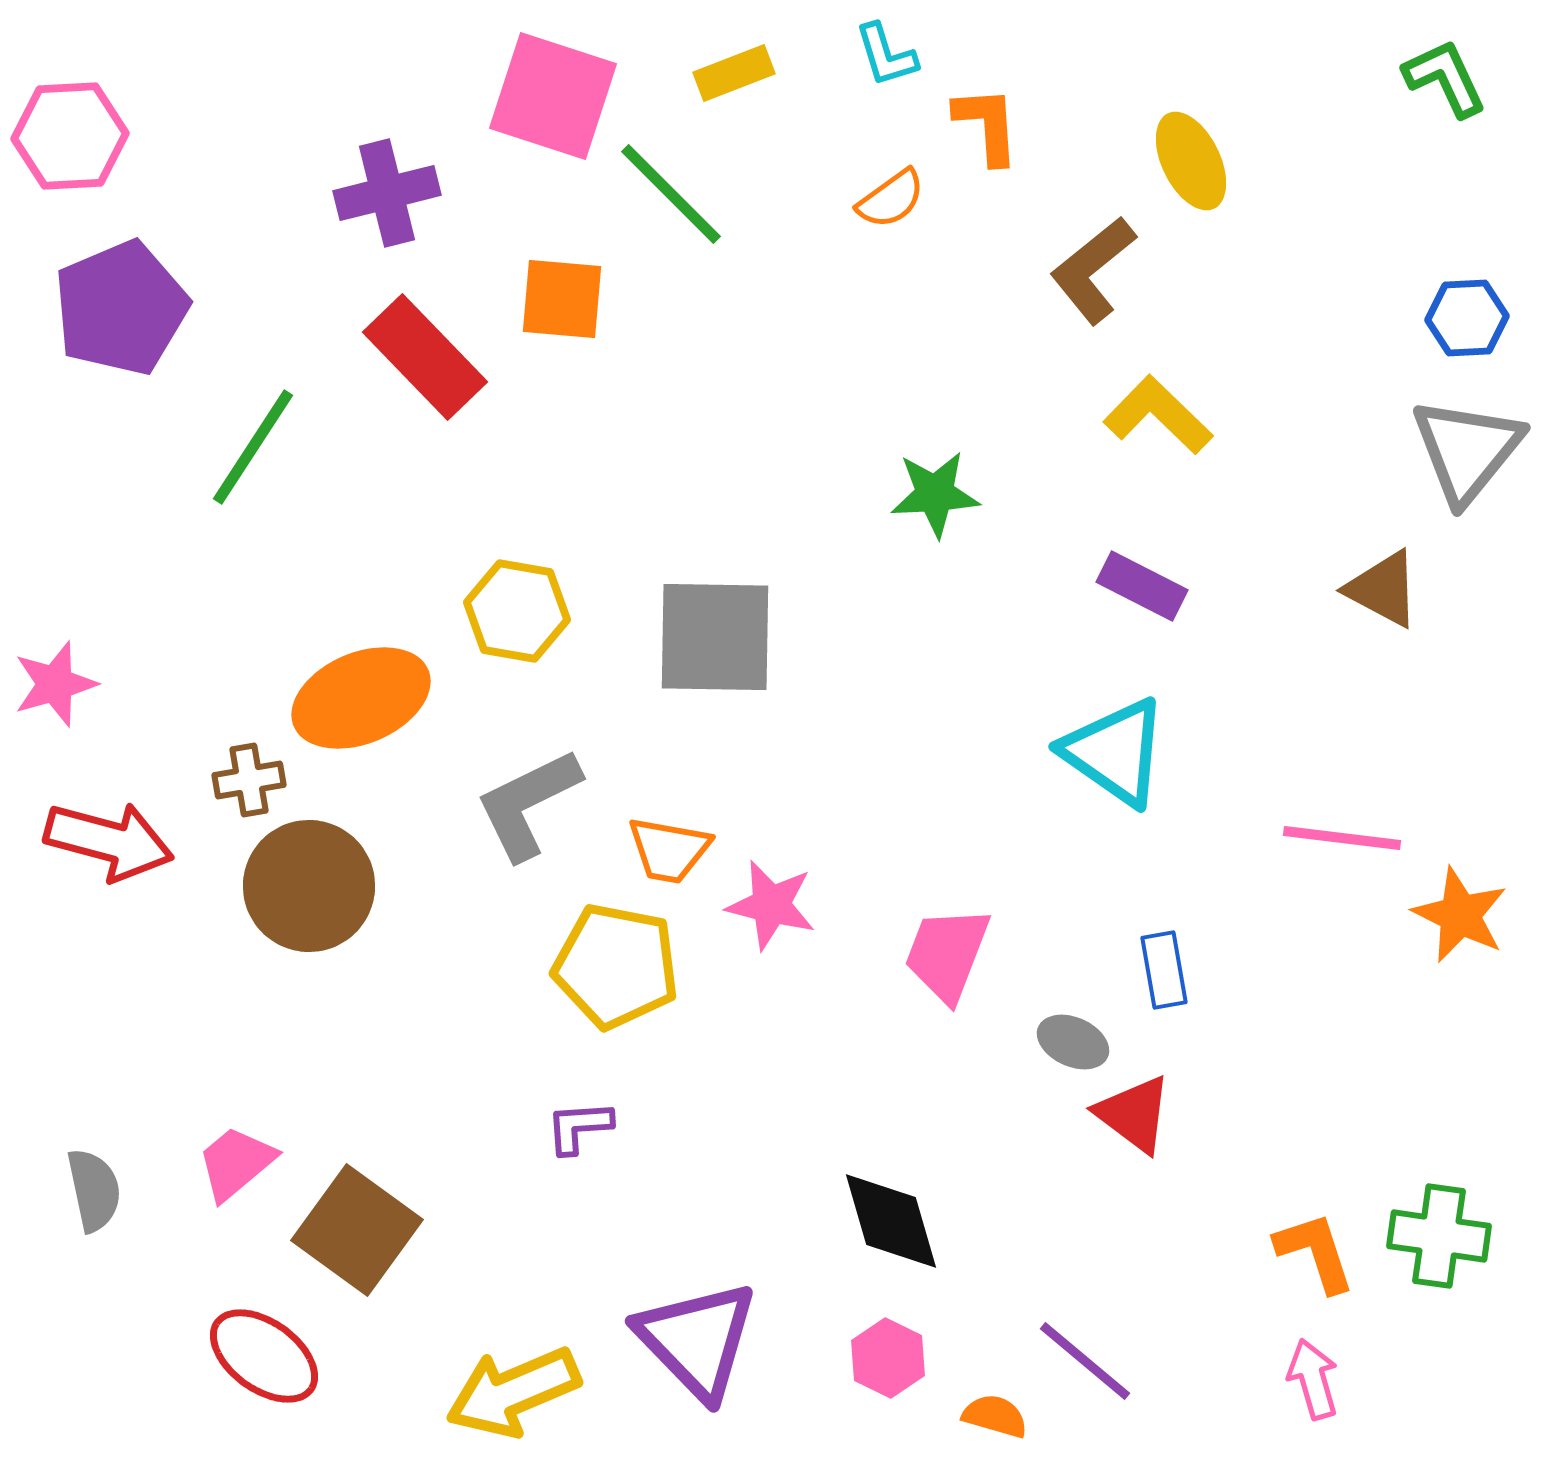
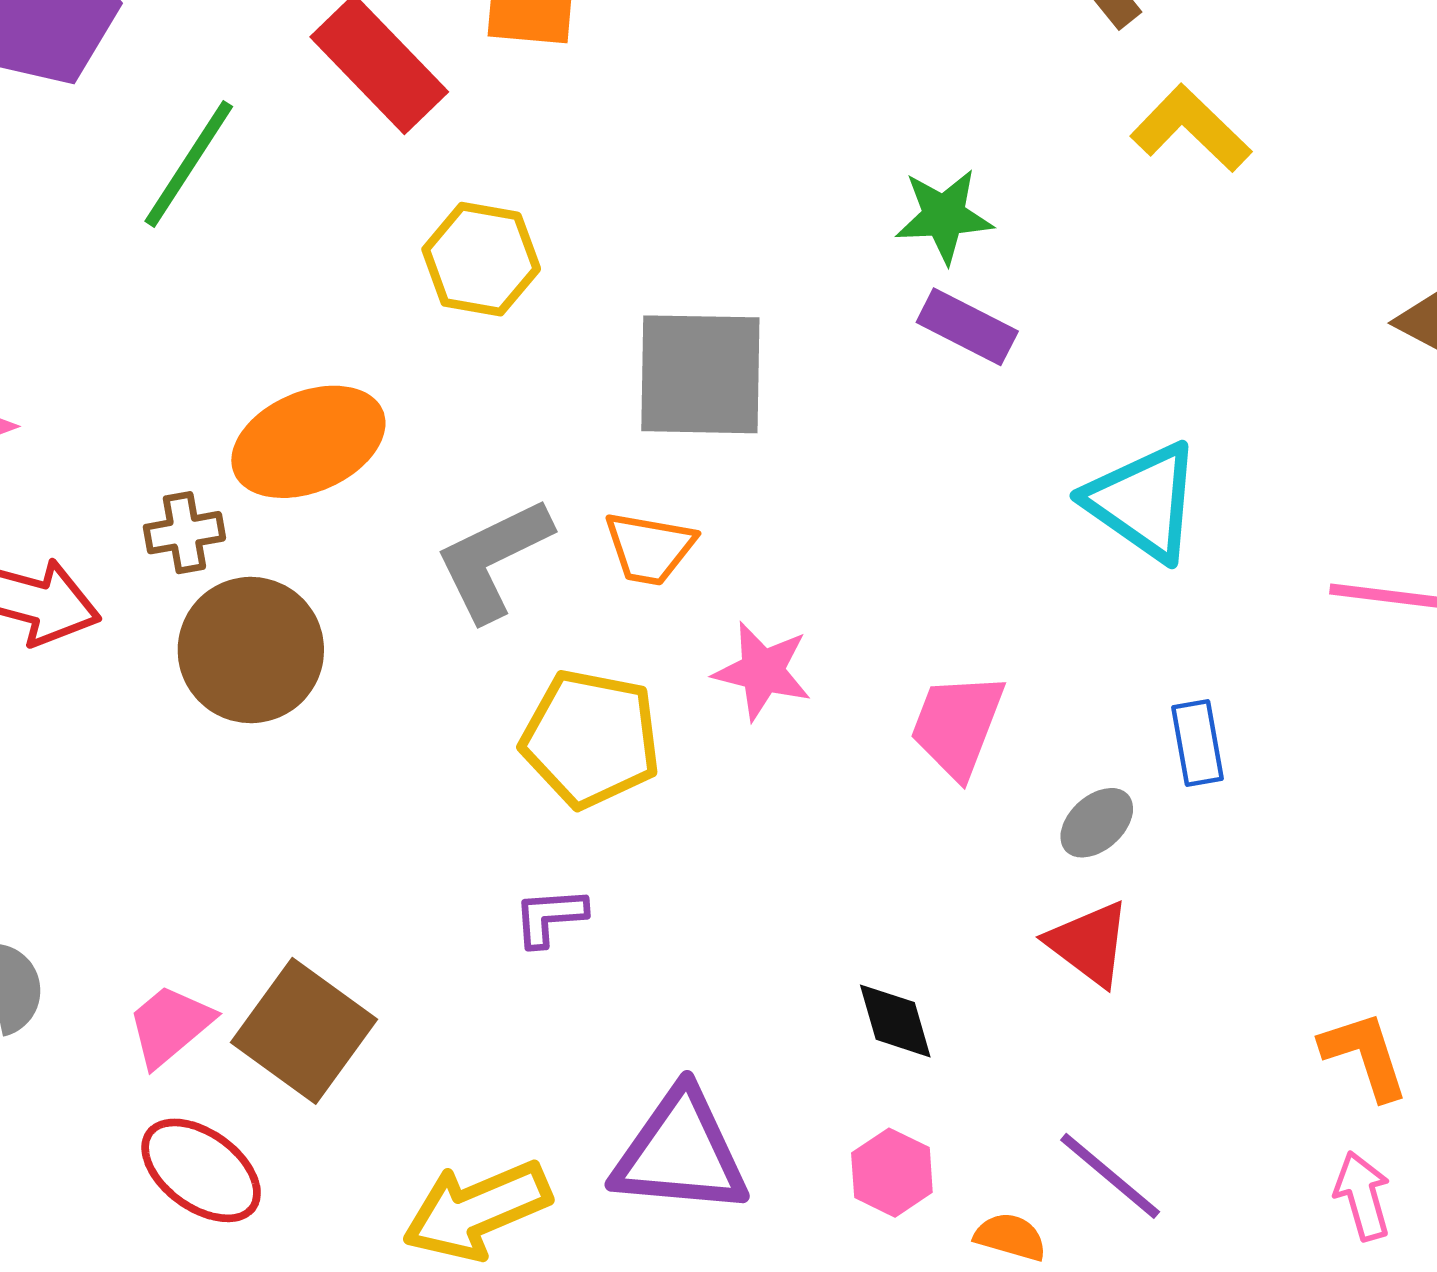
purple rectangle: (1142, 586) -> (967, 327), moved
yellow hexagon: (517, 611) -> (481, 259), moved
orange trapezoid: (669, 850) -> (649, 548), moved
gray ellipse: (1073, 1042) -> (1097, 823), turned -66
red triangle: (1134, 1114) -> (1089, 943), moved
pink trapezoid: (236, 1163) -> (170, 1025), moved
black diamond: (891, 1221) -> (895, 1021), size x0.7
purple triangle: (697, 1340) -> (680, 1153), turned -41

